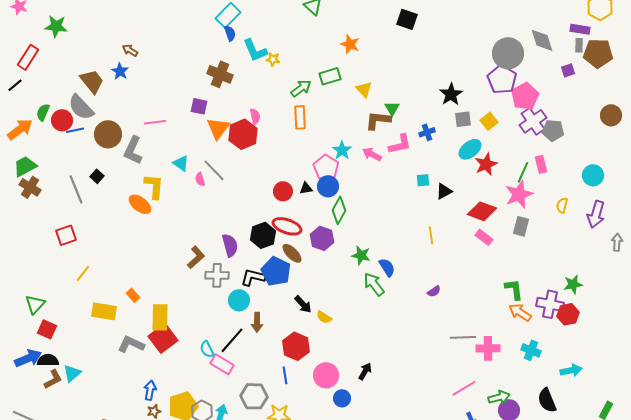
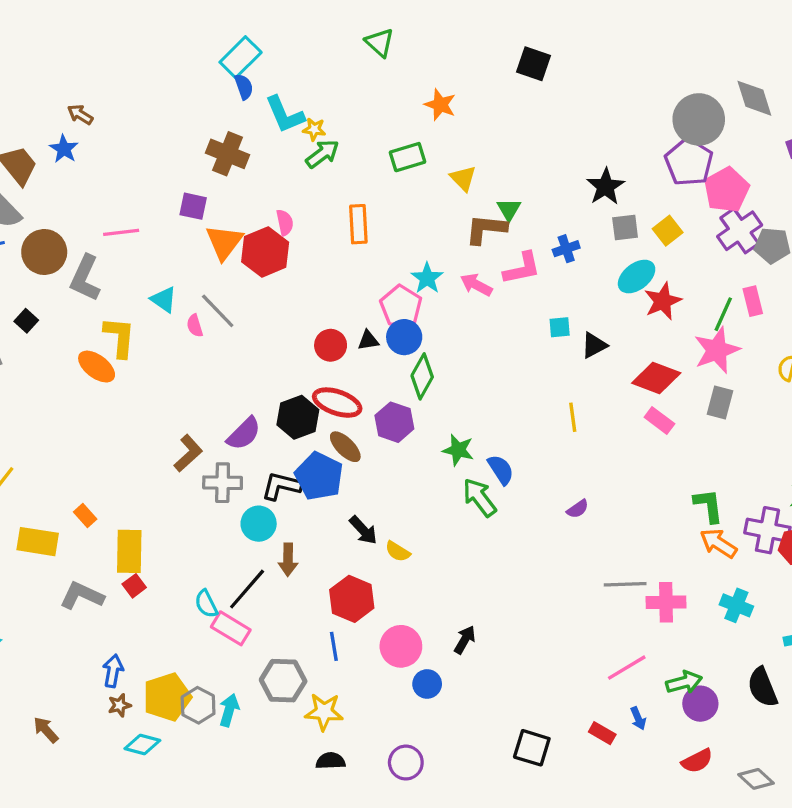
green arrow: (301, 88) -> (322, 154), moved
purple semicircle: (230, 245) -> (244, 434), turned 60
red square: (163, 338) -> (134, 586), size x0.5

